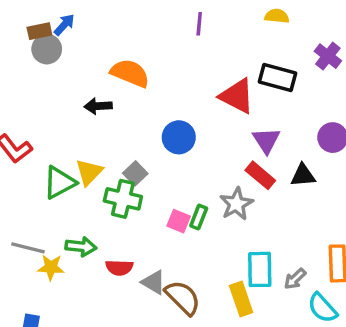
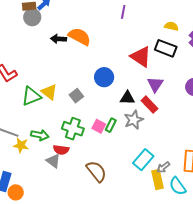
yellow semicircle: (277, 16) -> (171, 26), moved
black arrow: (98, 106) -> (59, 39), moved
yellow triangle: (89, 172) -> (49, 92), turned -42
black triangle: (303, 175) -> (127, 98), moved
green cross: (123, 199) -> (73, 129), moved
cyan rectangle: (260, 269) -> (143, 160), turned 35
gray triangle: (154, 282) -> (53, 161), moved
yellow rectangle: (241, 299) -> (157, 179), moved

